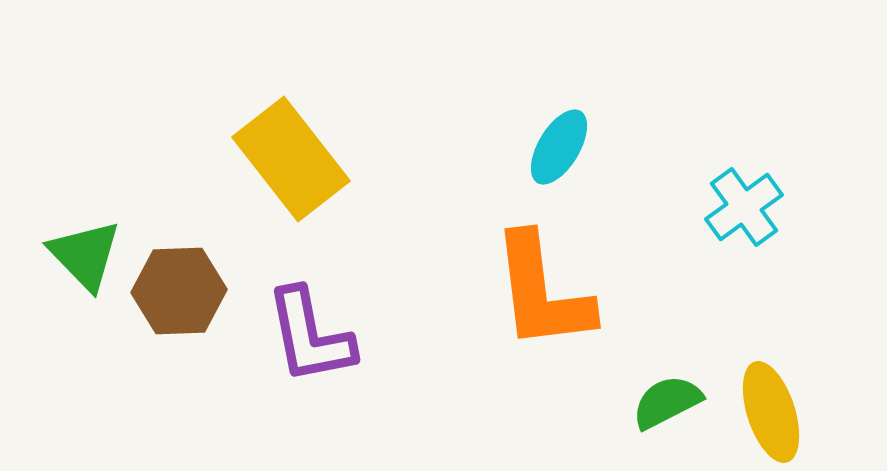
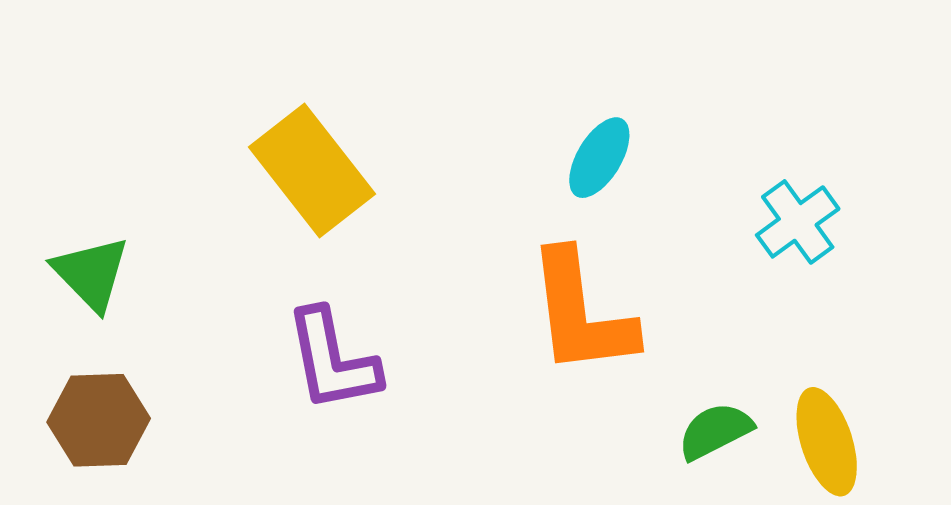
brown hexagon: (179, 291) -> (99, 420), moved

